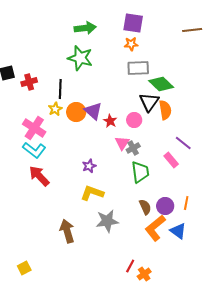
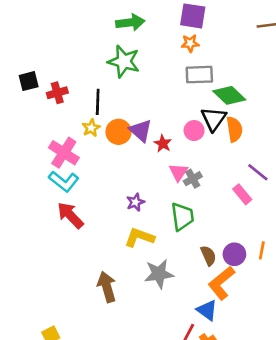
pink circle: (134, 120) -> (194, 131), moved
green trapezoid: (140, 172) -> (182, 216), moved
blue triangle: (178, 231) -> (207, 310), moved

